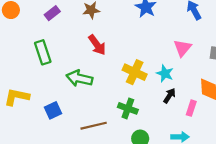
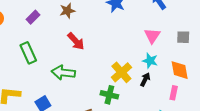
yellow cross: (135, 72) -> (121, 72), moved, turned 30
cyan star: (165, 73) -> (150, 61), moved
pink rectangle: (191, 108) -> (174, 93), moved

